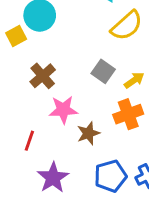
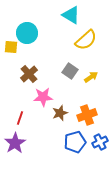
yellow square: (16, 36) -> (11, 47), turned 32
orange cross: (128, 114) -> (87, 115), moved
purple star: (53, 178) -> (15, 143), moved

